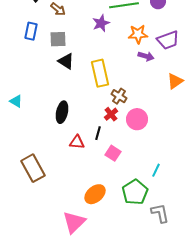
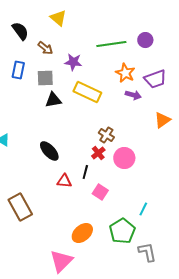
purple star: (101, 23) -> (73, 62), moved, turned 30
orange star: (138, 34) -> (125, 73), turned 30
black triangle: (66, 61) -> (53, 100), turned -42
yellow rectangle: (100, 73) -> (87, 92), moved, turned -52
black ellipse: (62, 112) -> (49, 151), turned -55

